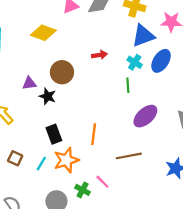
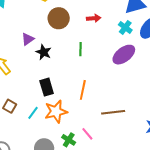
brown circle: (62, 72) -> (59, 18), moved
purple triangle: (29, 83) -> (28, 39), turned -32
green line: (128, 85) -> (80, 49), moved
purple ellipse: (145, 116) -> (124, 55), moved

